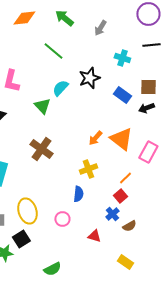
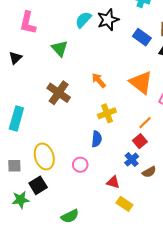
cyan semicircle: (60, 88) -> (83, 20), moved
orange arrow: (95, 138) -> (99, 80), moved, turned 98
yellow rectangle: (125, 262) -> (124, 204), moved

